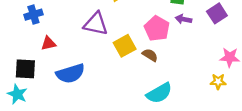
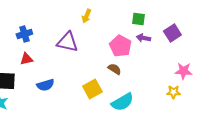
blue cross: (33, 15) -> (24, 34), moved
yellow square: (125, 46) -> (92, 89), moved
blue semicircle: (70, 73) -> (45, 85), size x0.7

